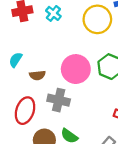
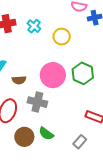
yellow circle: (97, 19) -> (62, 37), moved, size x0.7

